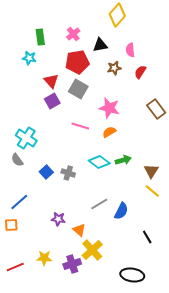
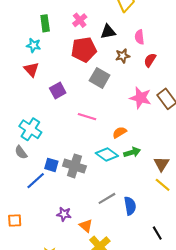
red triangle: (51, 81) -> (31, 70), moved
gray square: (78, 89) -> (100, 78), moved
pink star: (109, 108) -> (140, 98), moved
orange semicircle: (109, 132) -> (120, 132), moved
blue square: (46, 172) -> (51, 165), turned -32
gray cross: (68, 173) -> (74, 166), size x1.5
blue line: (19, 202) -> (36, 181), moved
blue semicircle: (121, 211) -> (130, 206), turned -36

